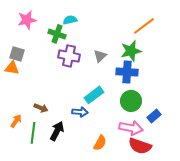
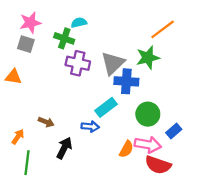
gray square: (17, 54) -> (26, 44), moved
gray triangle: (100, 56) -> (113, 63), size x1.6
blue cross: (127, 72) -> (126, 81), moved
green line: (33, 133) -> (27, 163), moved
orange semicircle: (100, 143) -> (126, 149), moved

